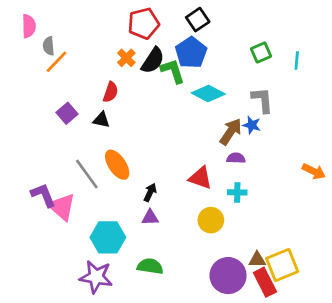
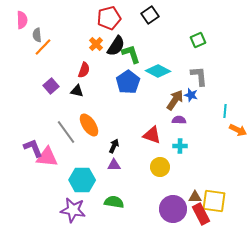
blue pentagon: (191, 53) -> (128, 82), moved
cyan line: (297, 60) -> (225, 111), moved
pink triangle: (62, 207) -> (47, 157), turned -35
yellow square: (282, 265) -> (214, 201), turned 30

